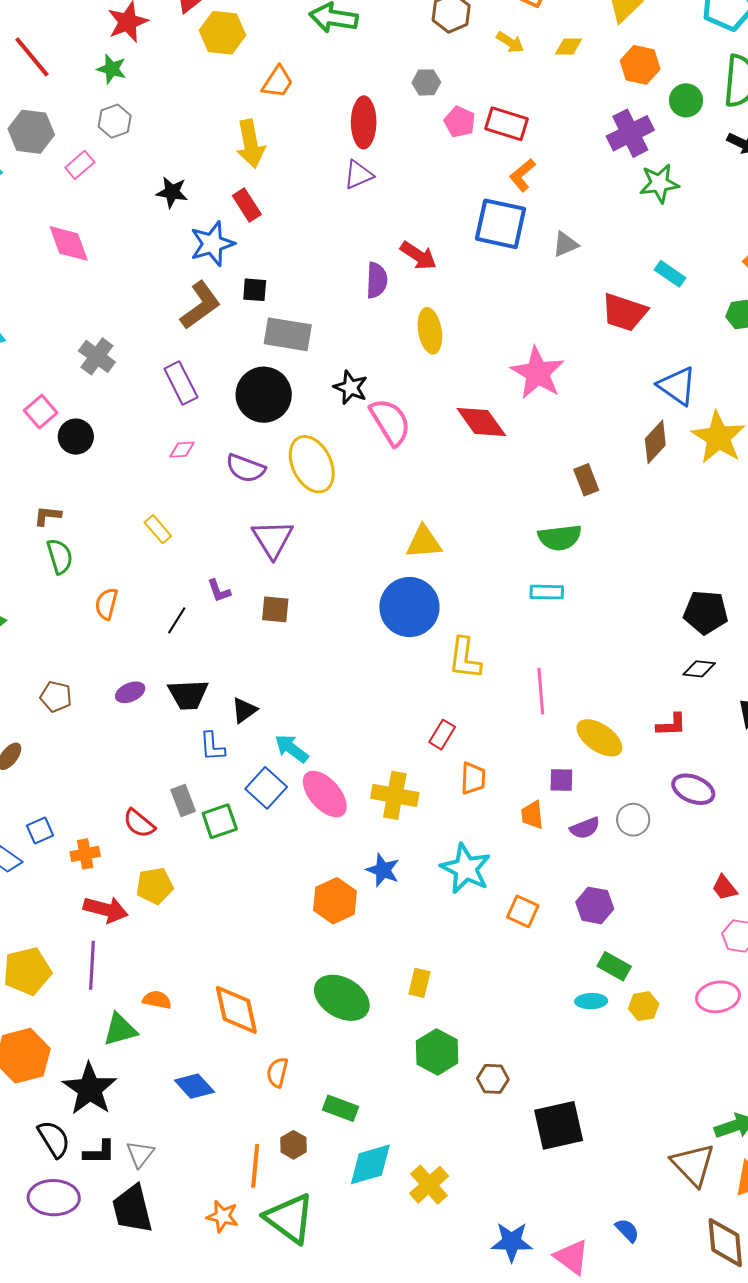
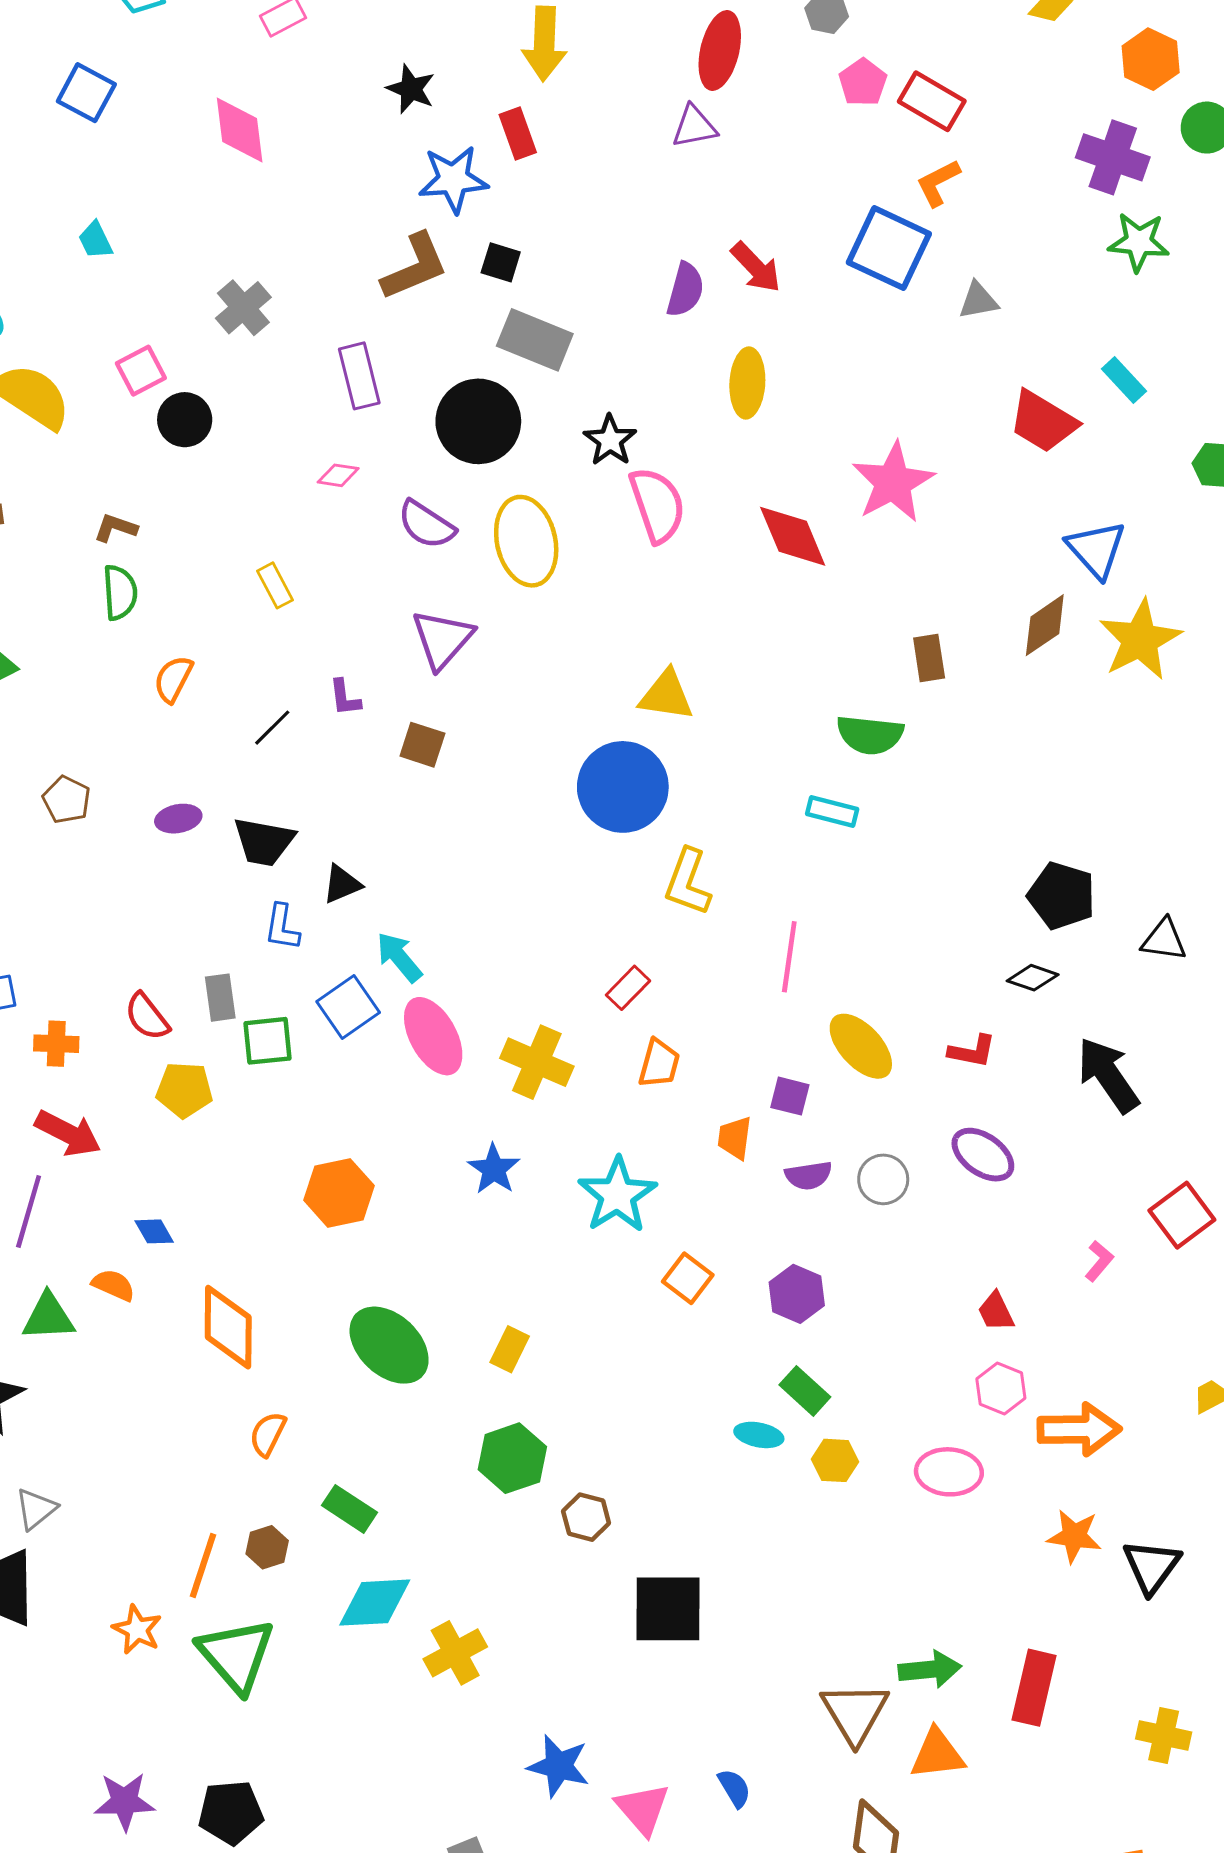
purple cross: (630, 133) -> (1113, 157), turned 33
yellow pentagon: (155, 886) -> (184, 1090), moved
orange hexagon: (335, 901) -> (339, 1193), moved
blue diamond: (194, 1086) -> (154, 1231), moved, size x0.7

